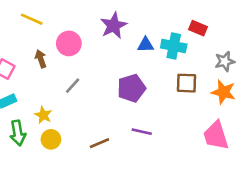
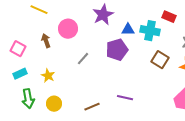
brown square: (186, 83) -> (160, 60), turned 30
gray line: (73, 86) -> (83, 59), moved
purple pentagon: (131, 88) -> (117, 50), moved
yellow star: (43, 115) -> (48, 76), moved

